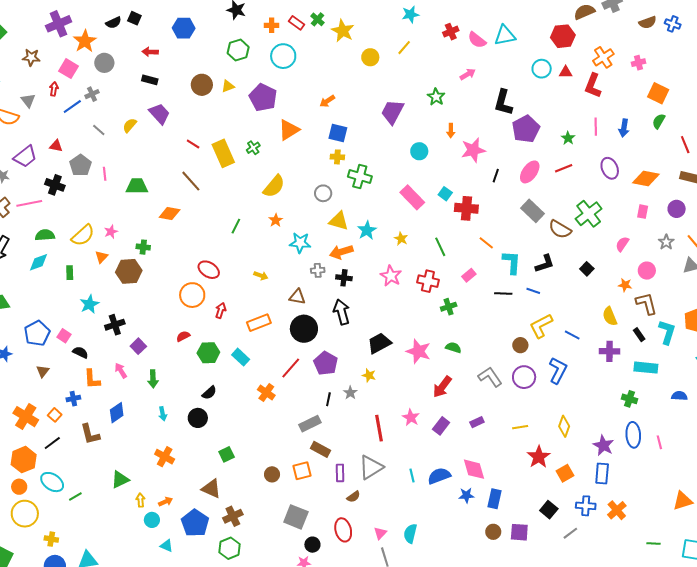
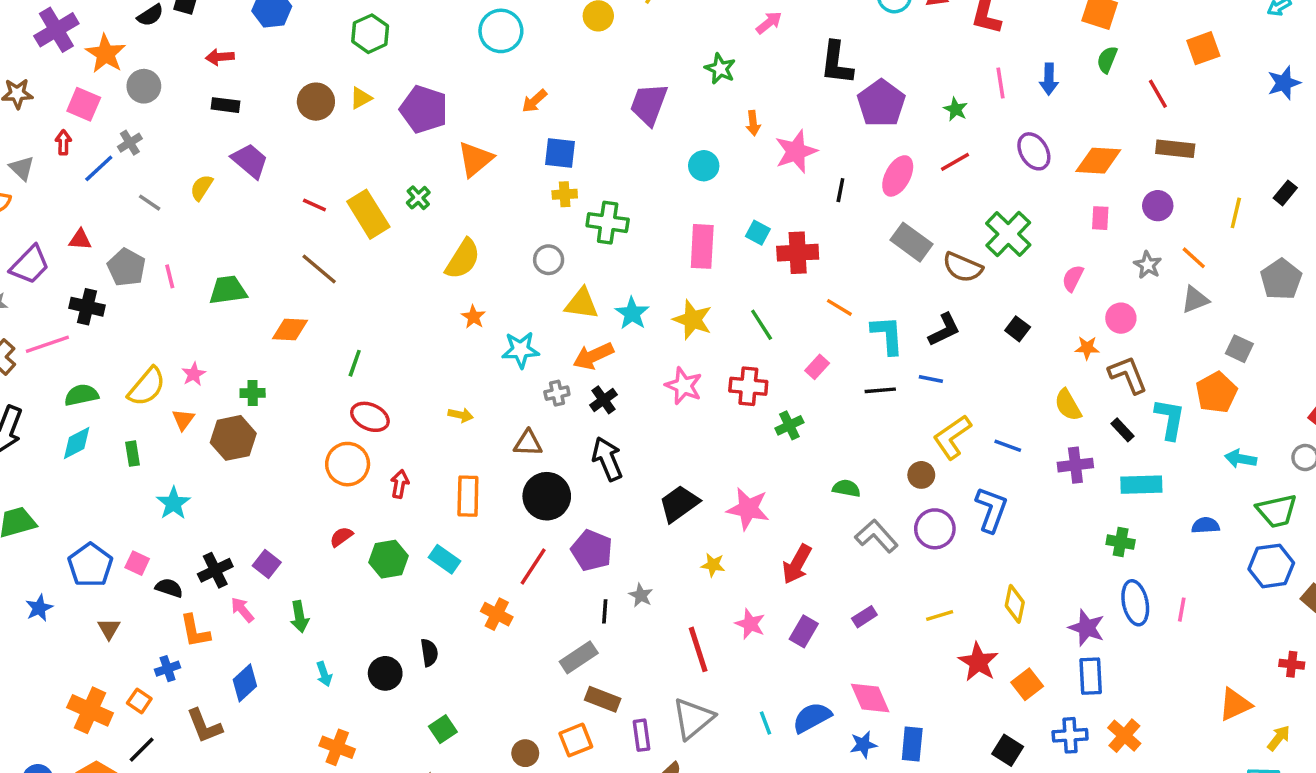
cyan circle: (283, 56) -> (501, 31), moved
pink rectangle: (412, 197) -> (702, 246), turned 55
green line: (236, 226) -> (355, 363), moved
yellow star: (401, 239) -> (693, 320), size x1.6
black cross: (344, 278) -> (604, 400), turned -35
orange rectangle: (259, 323) -> (468, 496), turned -60
black cross: (115, 325) -> (215, 570), moved
green semicircle: (453, 348) -> (846, 488), moved
yellow star: (369, 375) -> (713, 565), moved
black semicircle: (209, 393) -> (429, 653), moved, turned -49
pink line: (659, 442) -> (1182, 610), turned 32

